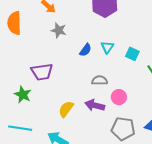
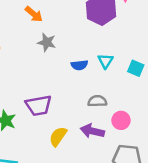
blue semicircle: (85, 50) -> (79, 65), turned 48
purple trapezoid: (42, 72) -> (39, 106), moved

